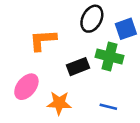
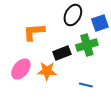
green cross: (110, 56) -> (87, 45), turned -30
orange star: (59, 103) -> (47, 71), moved

